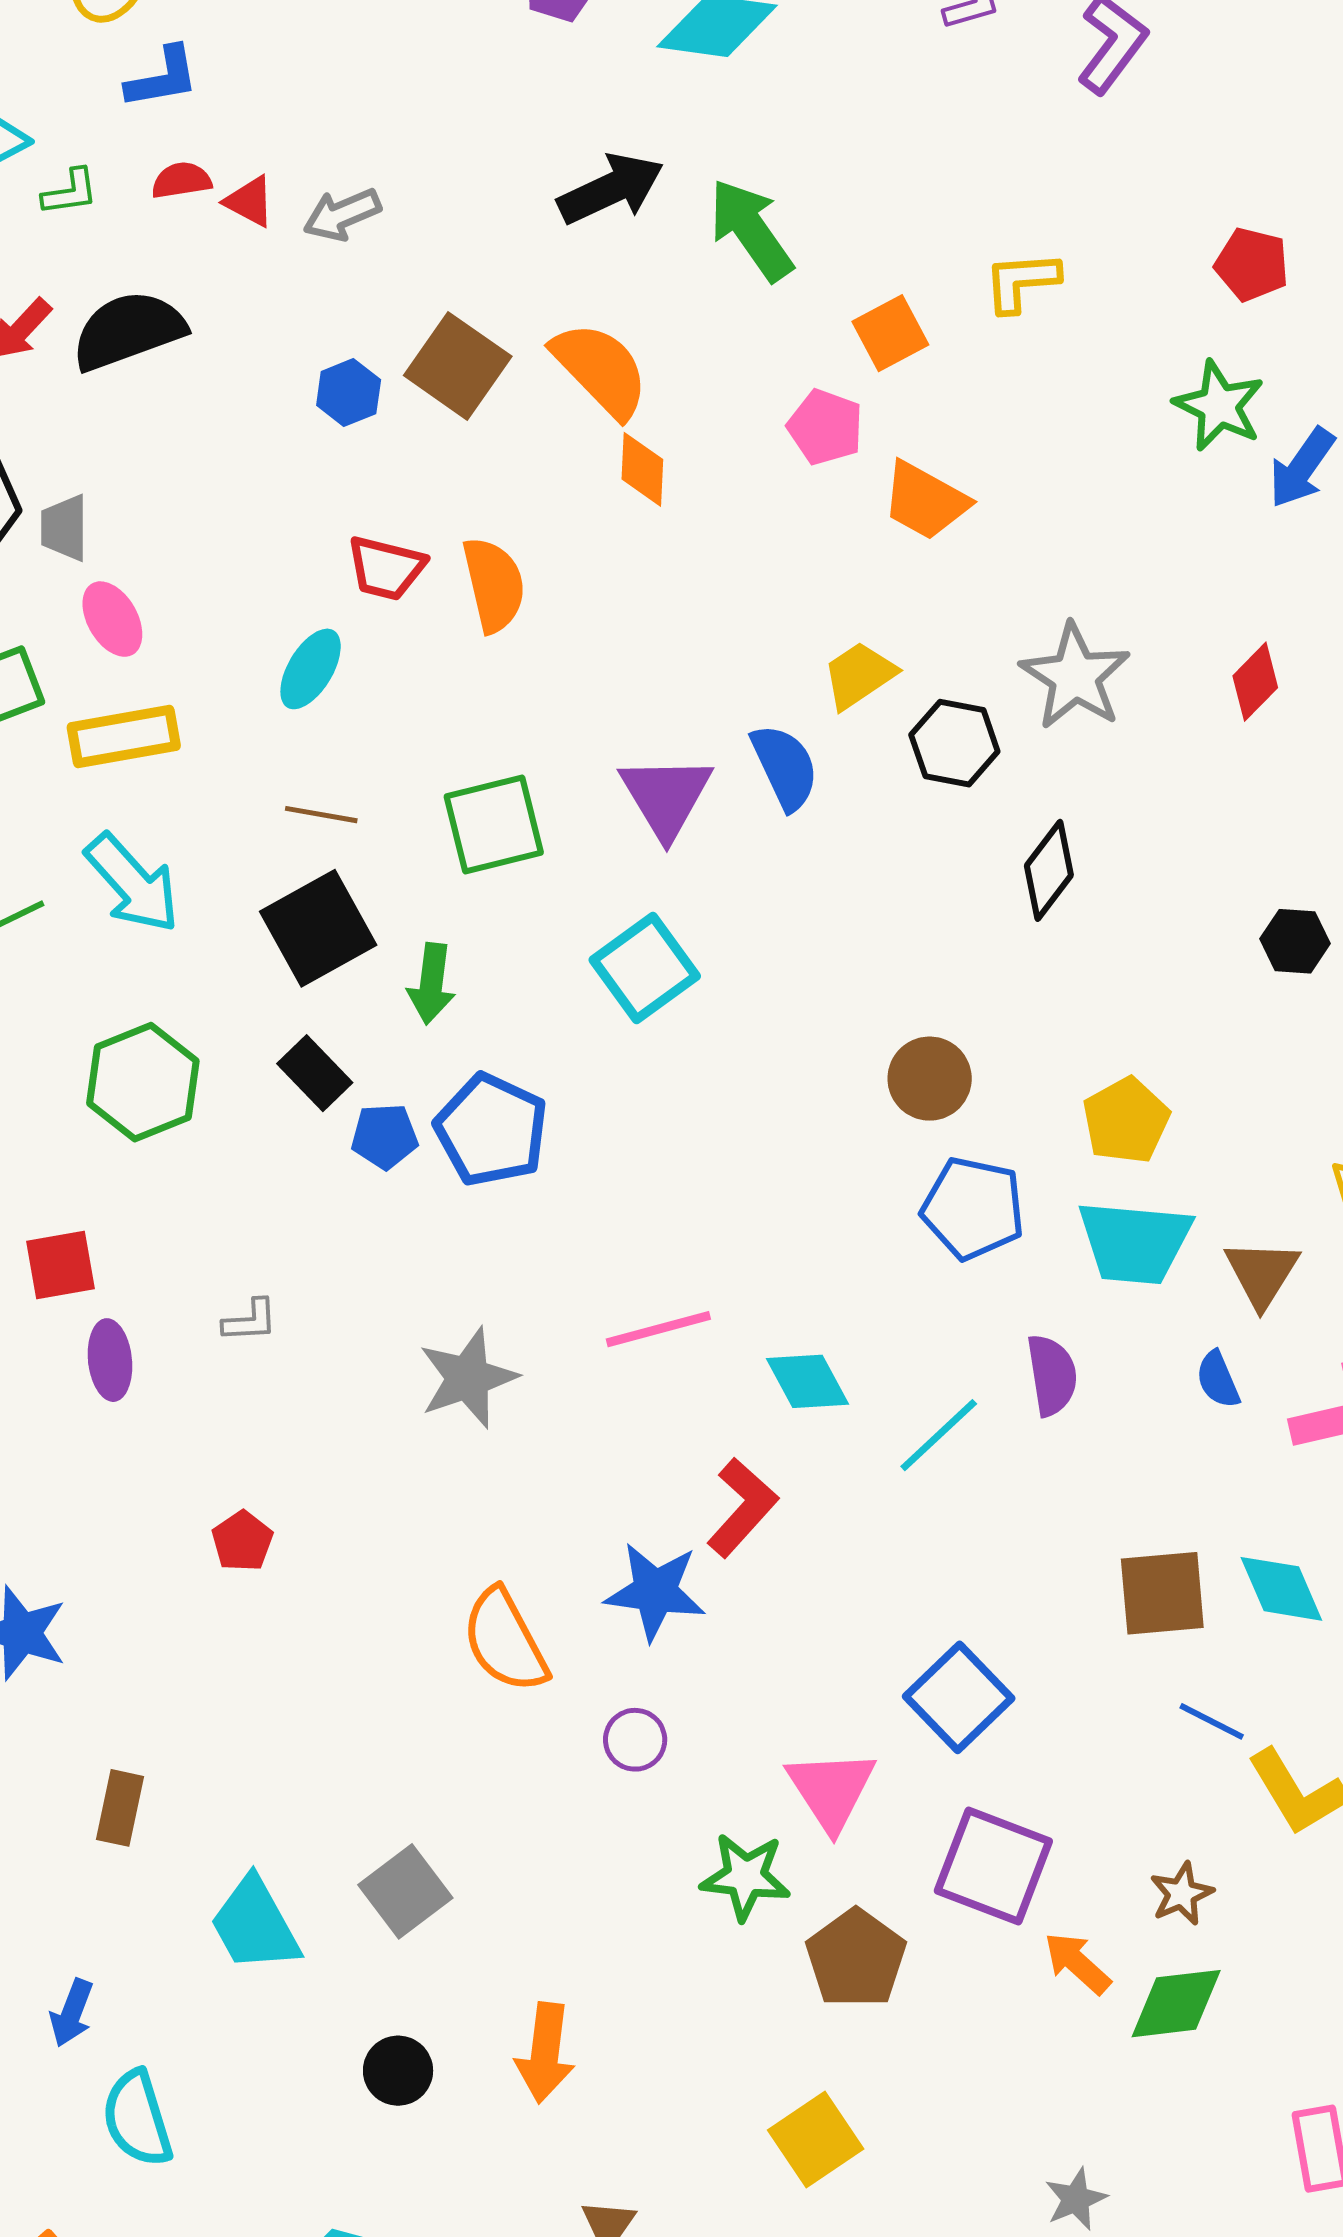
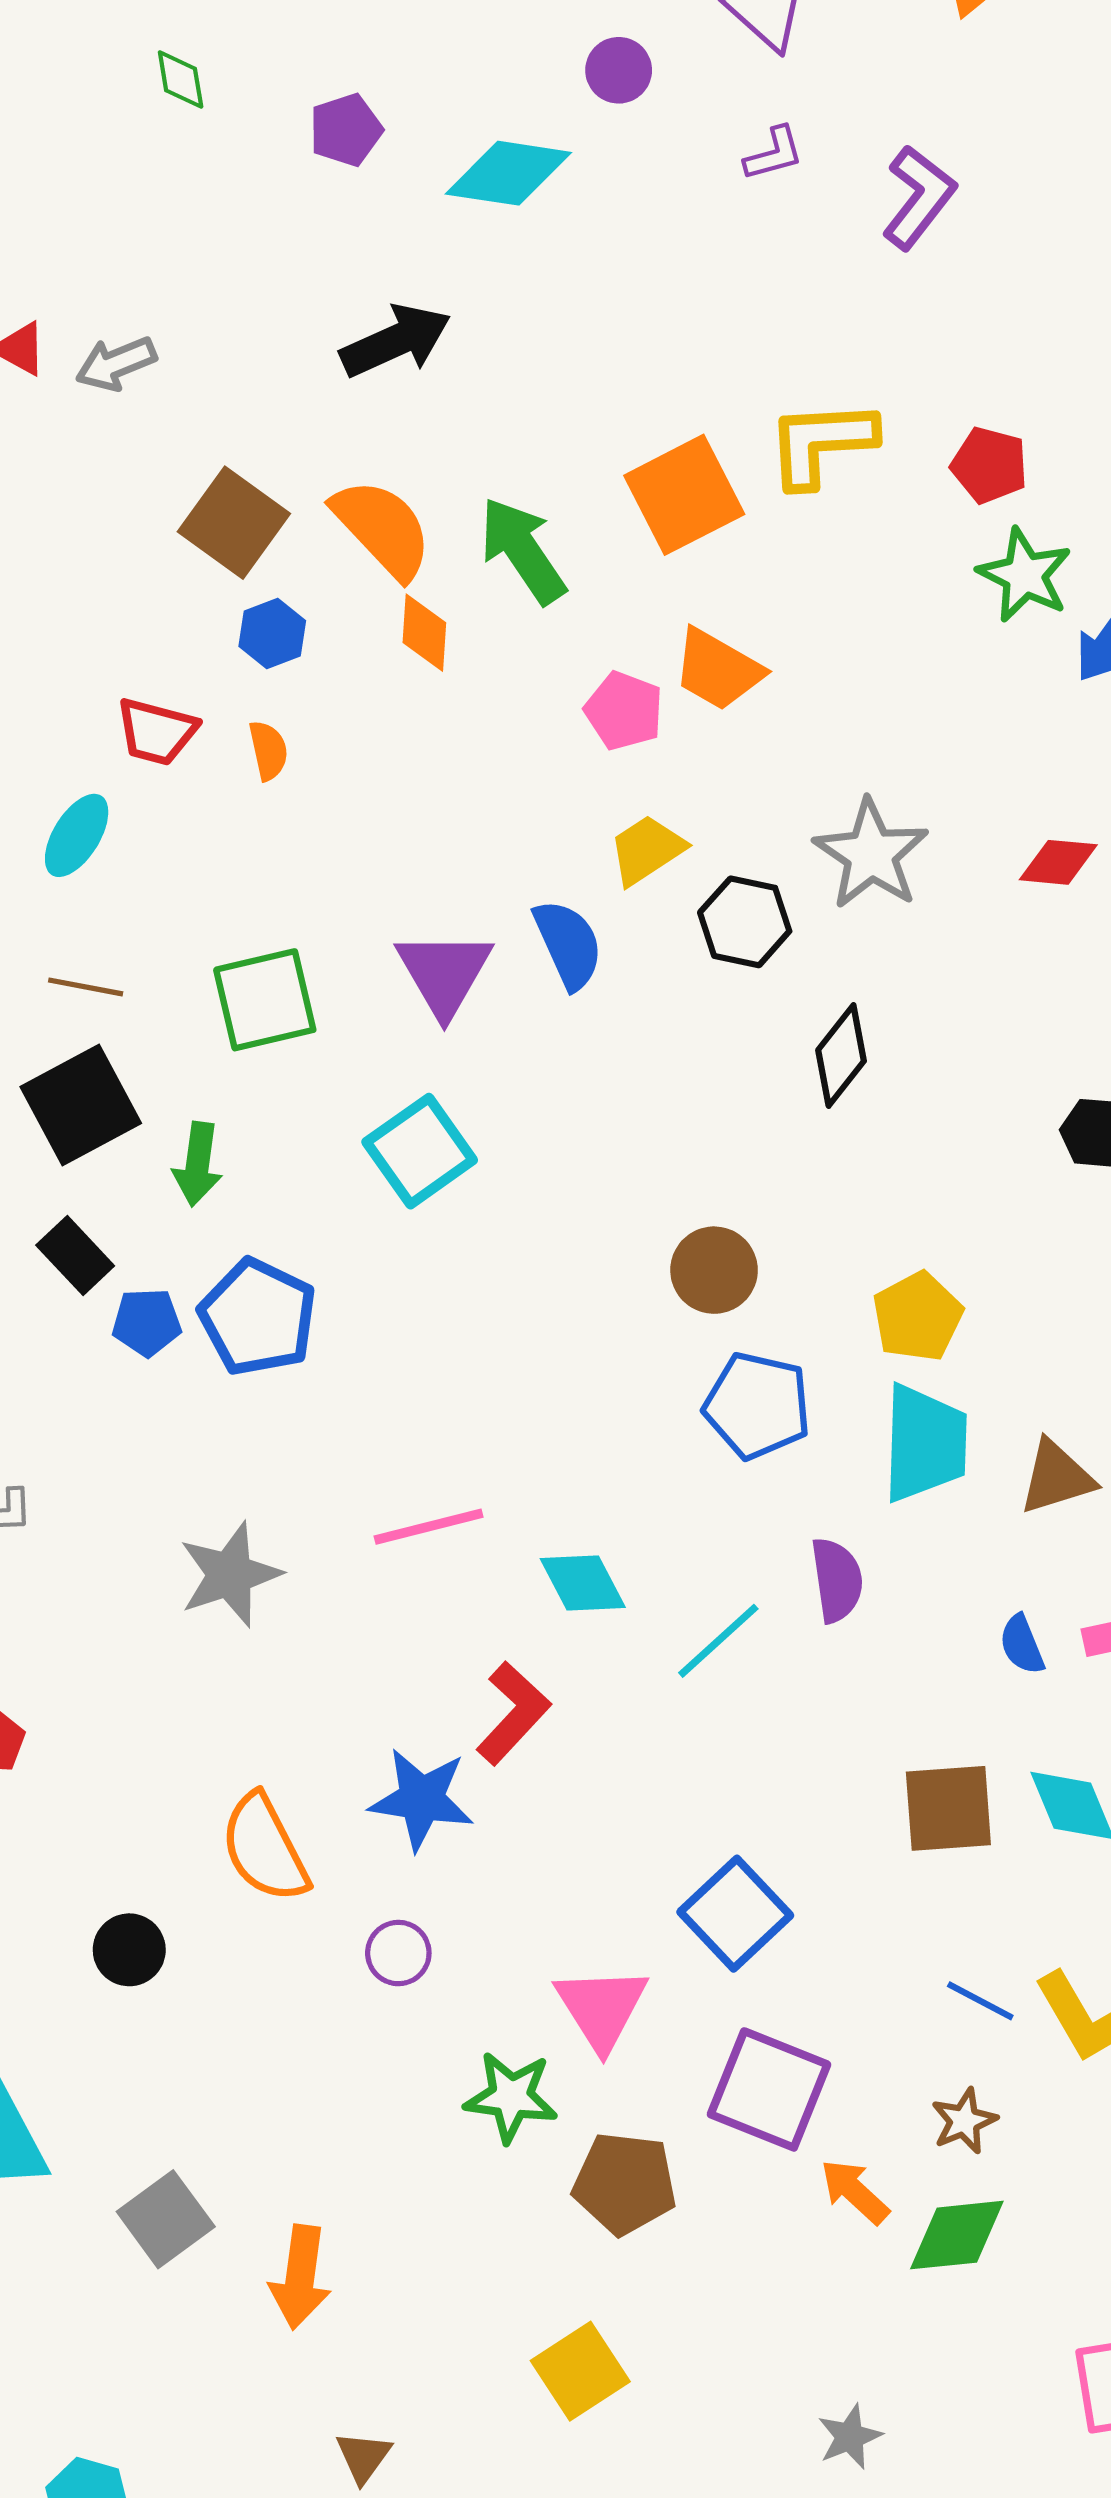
green arrow: (751, 230) -> (523, 550), moved
red pentagon: (1252, 264) -> (989, 465), moved
yellow L-shape: (1021, 282) -> (821, 443), size x1.4
orange square: (890, 333) -> (684, 495), size x1.5
blue hexagon: (349, 393) -> (272, 633), moved
pink pentagon: (825, 427) -> (624, 711), moved
orange semicircle: (494, 585) -> (268, 750), size x0.6
red diamond: (1255, 682) -> (1058, 862), turned 50
cyan trapezoid: (1135, 1242) -> (925, 1443), turned -94
brown triangle: (1262, 1273) -> (1056, 1477), turned 40
blue semicircle: (1218, 1380) -> (1022, 1645), moved
blue line: (1212, 1721) -> (980, 2001), moved
gray square: (405, 1891) -> (166, 2219), moved
brown pentagon: (856, 1958) -> (625, 2183), turned -30
black circle: (398, 2071) -> (129, 1950), moved

